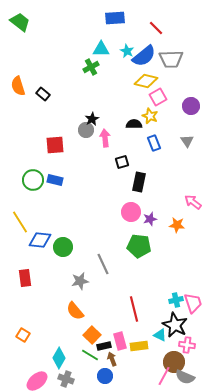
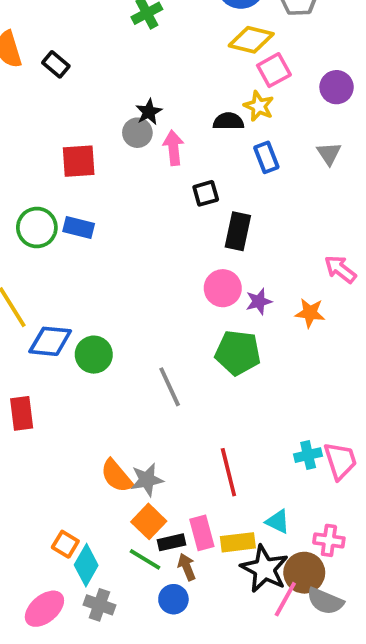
gray star: (80, 281) -> (147, 480), moved
black star: (175, 325) -> (264, 569), moved
orange square: (23, 335) -> (65, 544), moved

